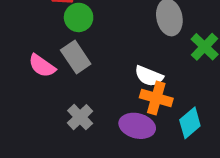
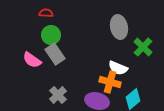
green circle: (79, 17) -> (51, 35), moved
white semicircle: (149, 76) -> (118, 68), moved

